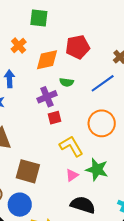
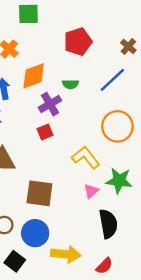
orange diamond: (47, 60) -> (34, 76), moved
red square: (54, 118) -> (45, 132), moved
black semicircle: (83, 205) -> (108, 224), turned 70

